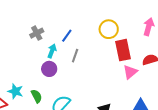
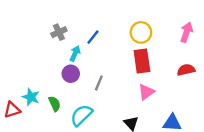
red rectangle: (123, 50) -> (142, 61), moved
gray line: (75, 56) -> (99, 83), moved
pink triangle: (130, 72) -> (146, 92), moved

